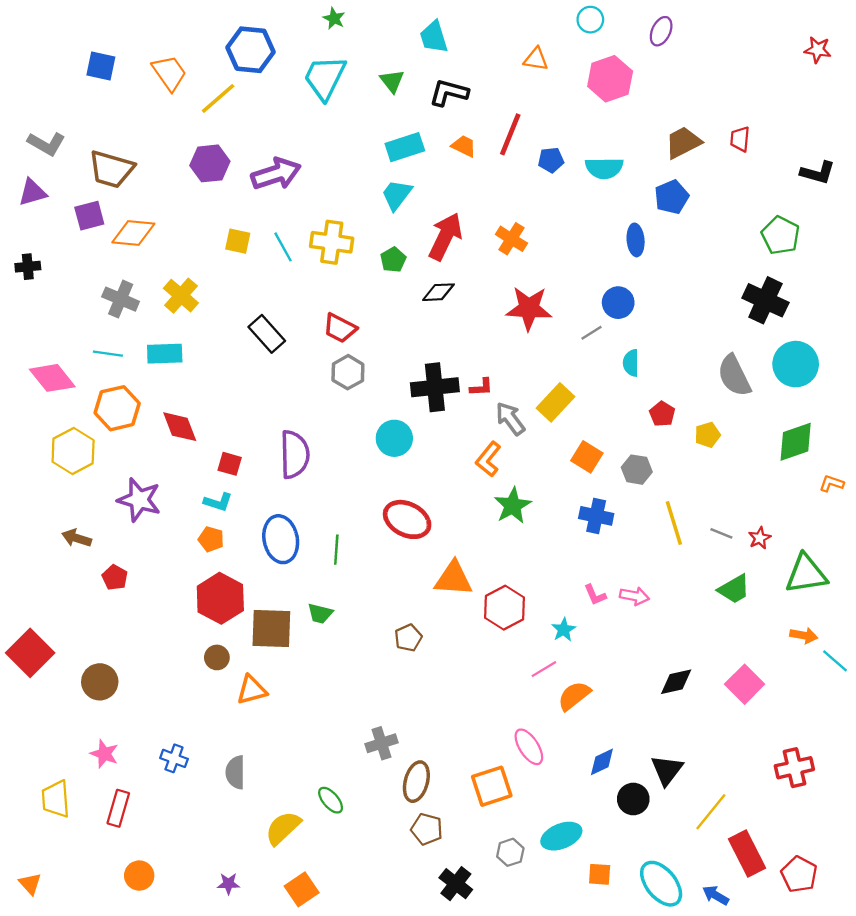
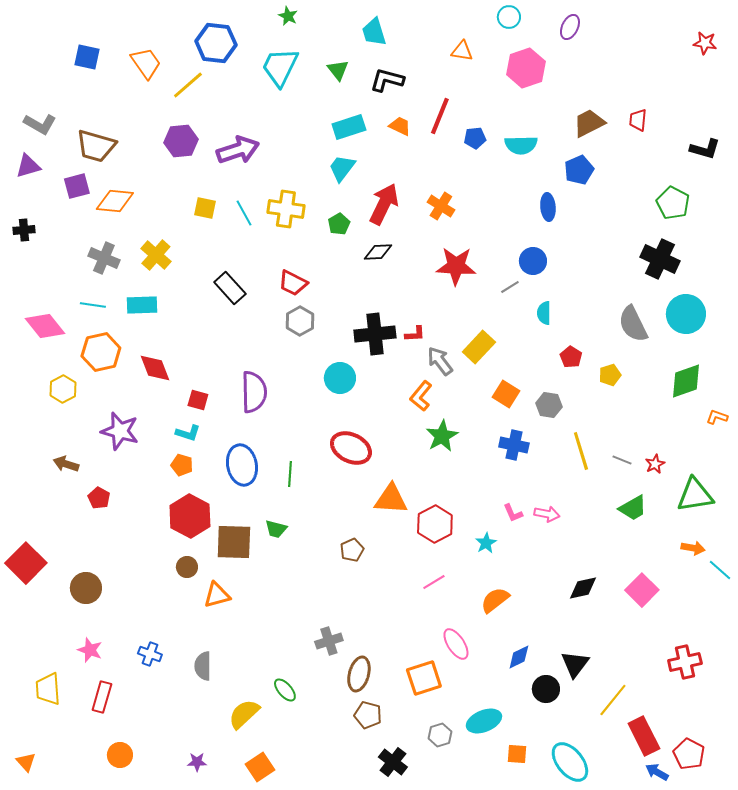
yellow hexagon: (73, 451) -> (63, 389), size x0.7
pink line: (544, 669) -> (434, 582), moved
blue arrow: (716, 895) -> (657, 772), moved

